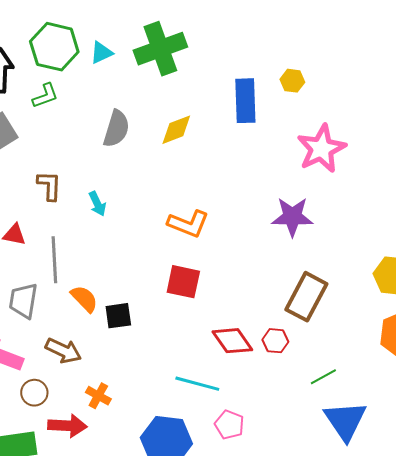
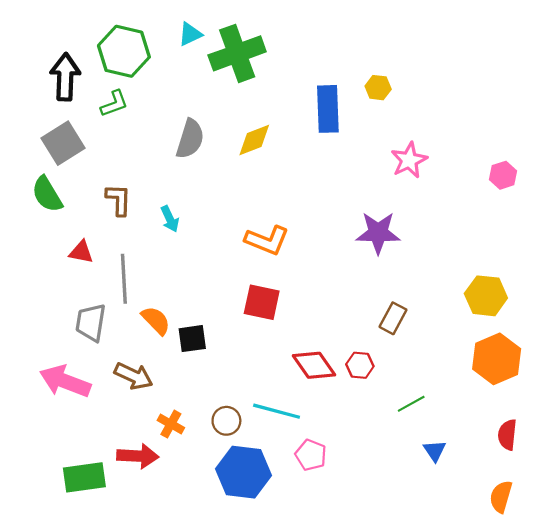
cyan triangle: (101, 53) -> (190, 34), moved
pink star: (321, 149) -> (409, 160), size x0.7
brown rectangle: (306, 297) -> (393, 318), size x0.6
brown circle: (34, 393) -> (226, 421), moved
blue triangle: (345, 421) -> (435, 451), size x0.5

